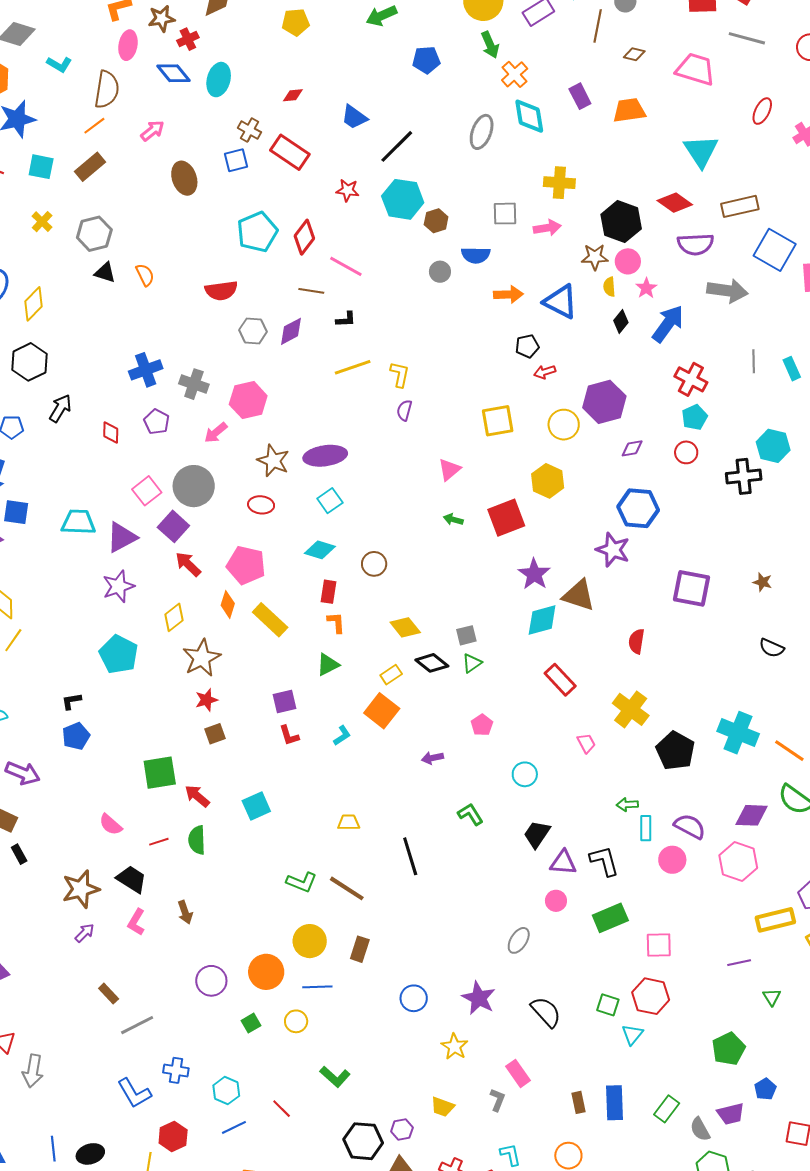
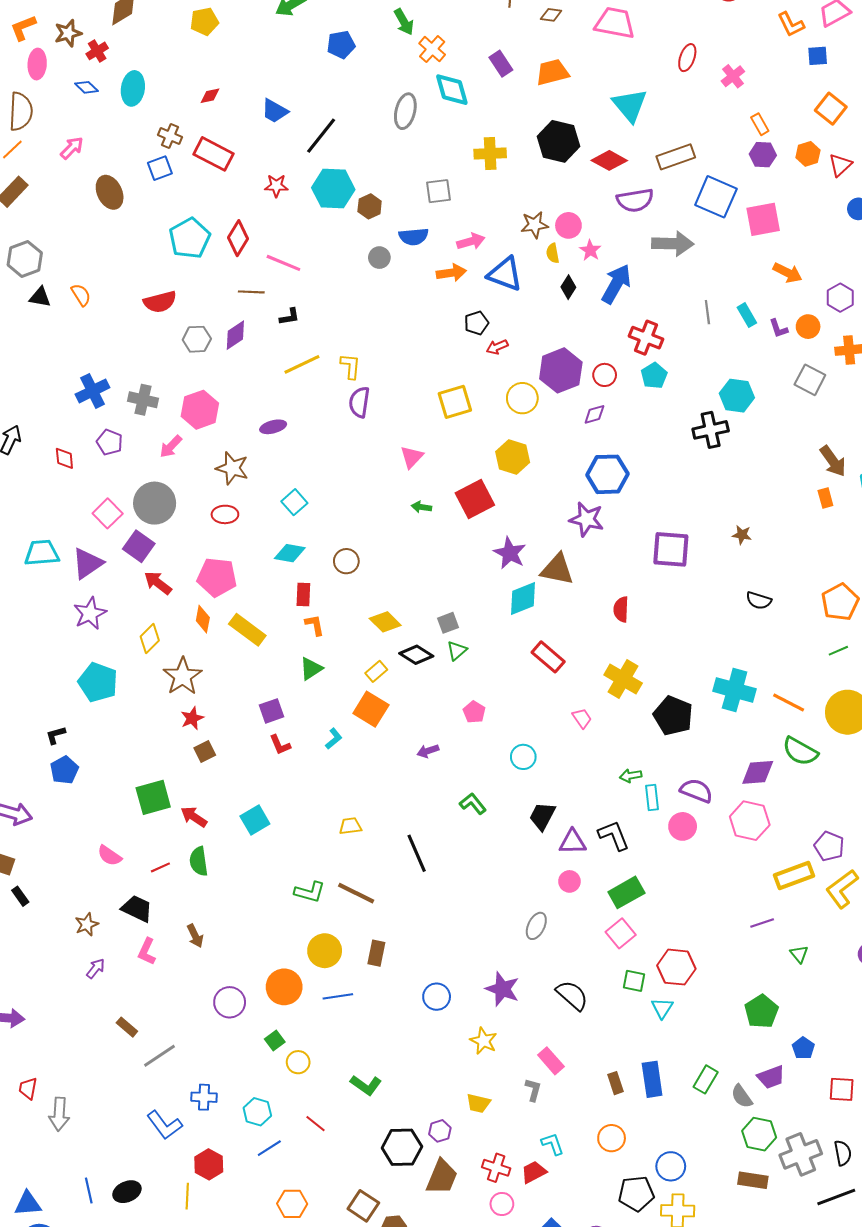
blue diamond: (173, 73) -> (86, 87), size x0.7
black hexagon: (621, 222) -> (558, 141), moved
pink arrow: (547, 228) -> (471, 241), moved
purple semicircle: (404, 410) -> (359, 402), size x1.4
red circle: (686, 452) -> (605, 375), moved
purple ellipse: (325, 456) -> (273, 427), moved, size x0.6
brown star: (81, 889) -> (87, 924), size x0.6
pink square: (659, 945) -> (621, 933), moved, turned -32
yellow circle: (296, 1021) -> (298, 1062), moved

